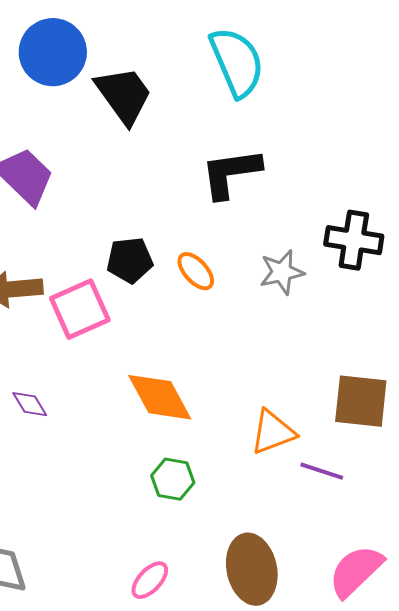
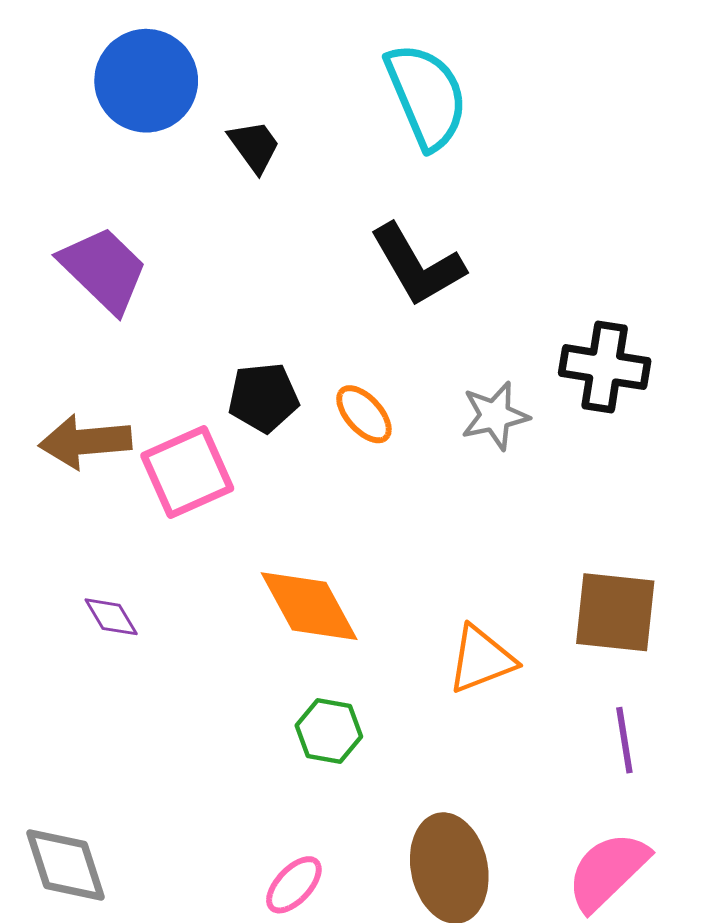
black trapezoid: (124, 95) -> (254, 146), size x0.6
black L-shape: (231, 173) -> (417, 265), turned -112
purple line: (322, 471) -> (624, 740), moved, turned 63

